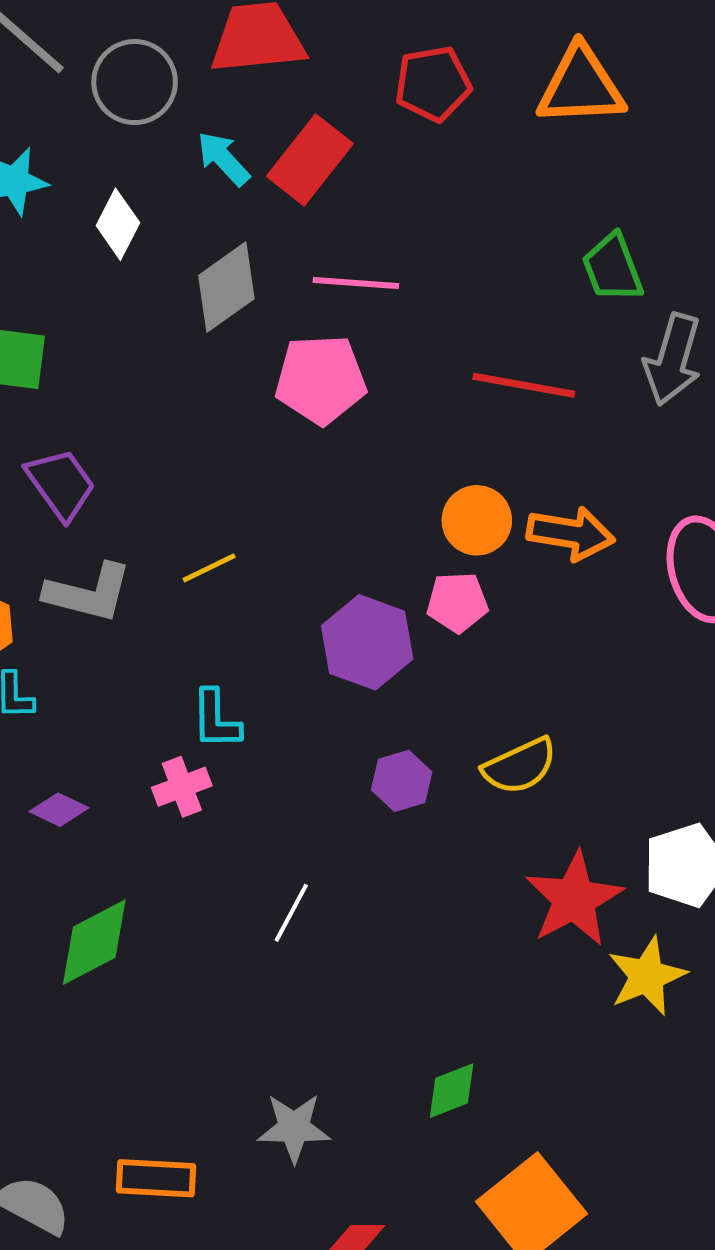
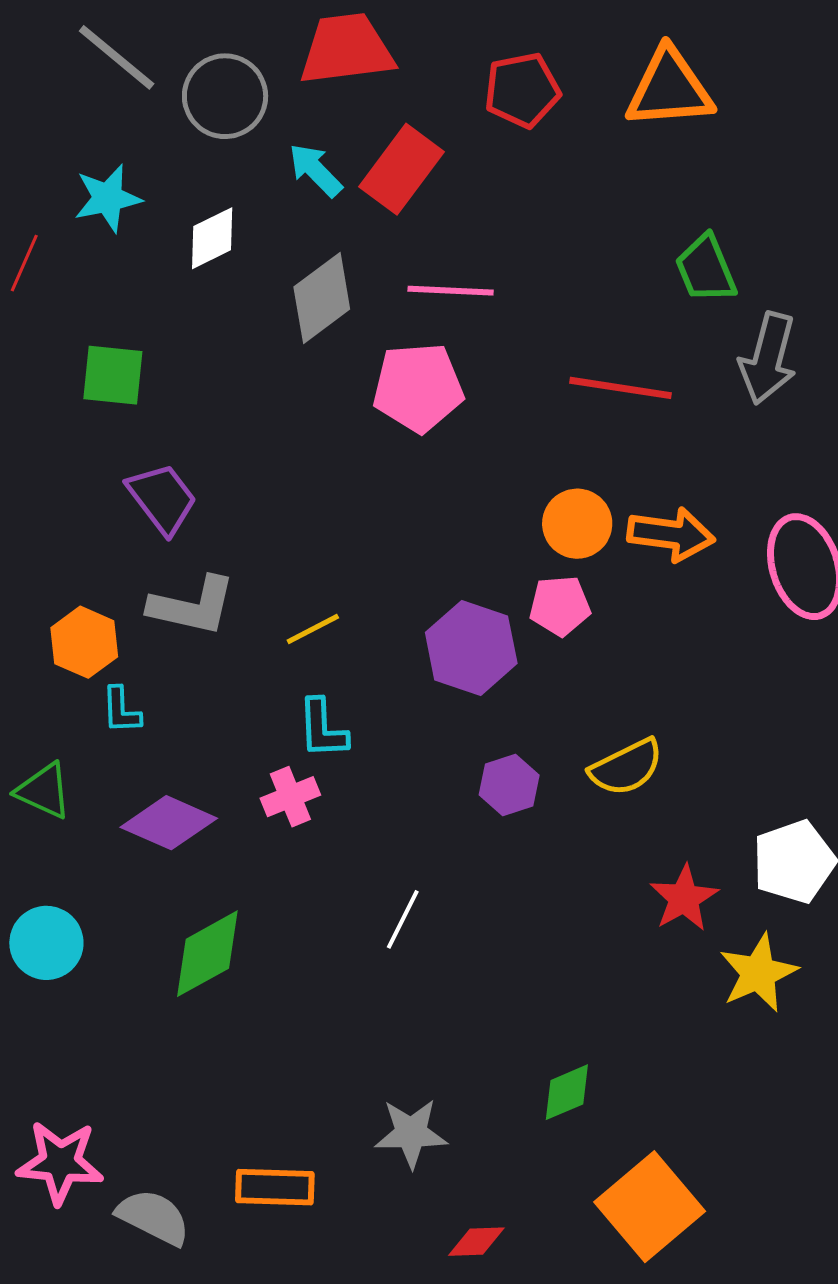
white diamond: (118, 224) -> (212, 238), turned 38
yellow line: (209, 568) -> (313, 629), moved
purple diamond: (59, 810) -> (169, 823), size x1.6
red star: (574, 899) -> (684, 898), size x0.7

